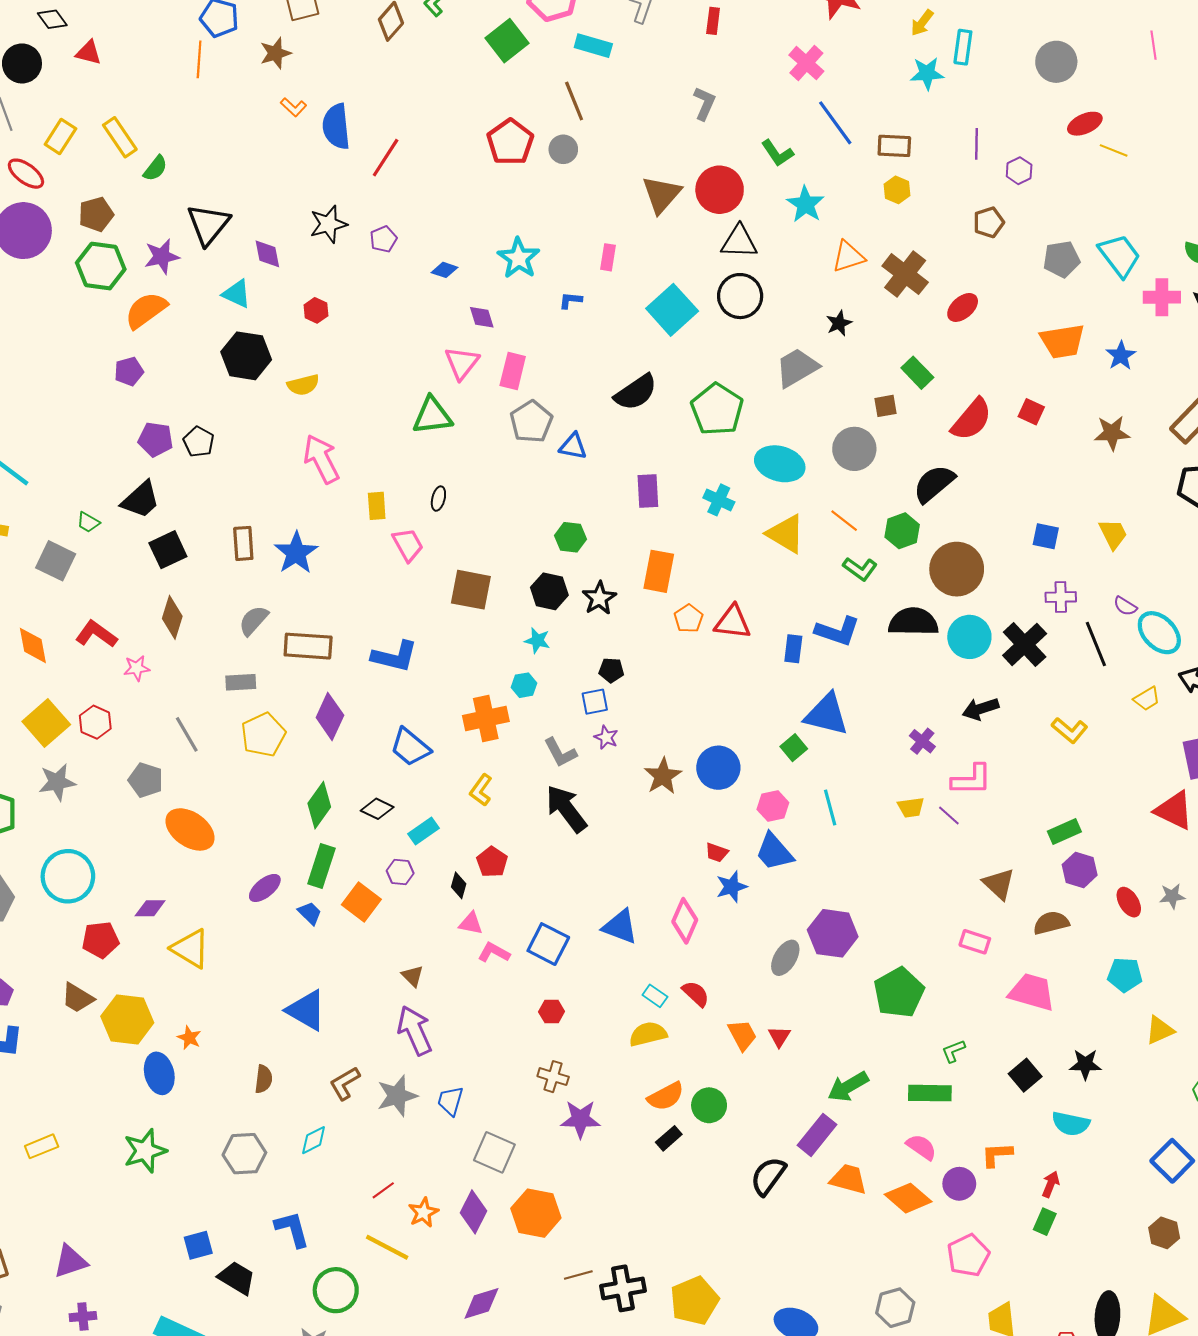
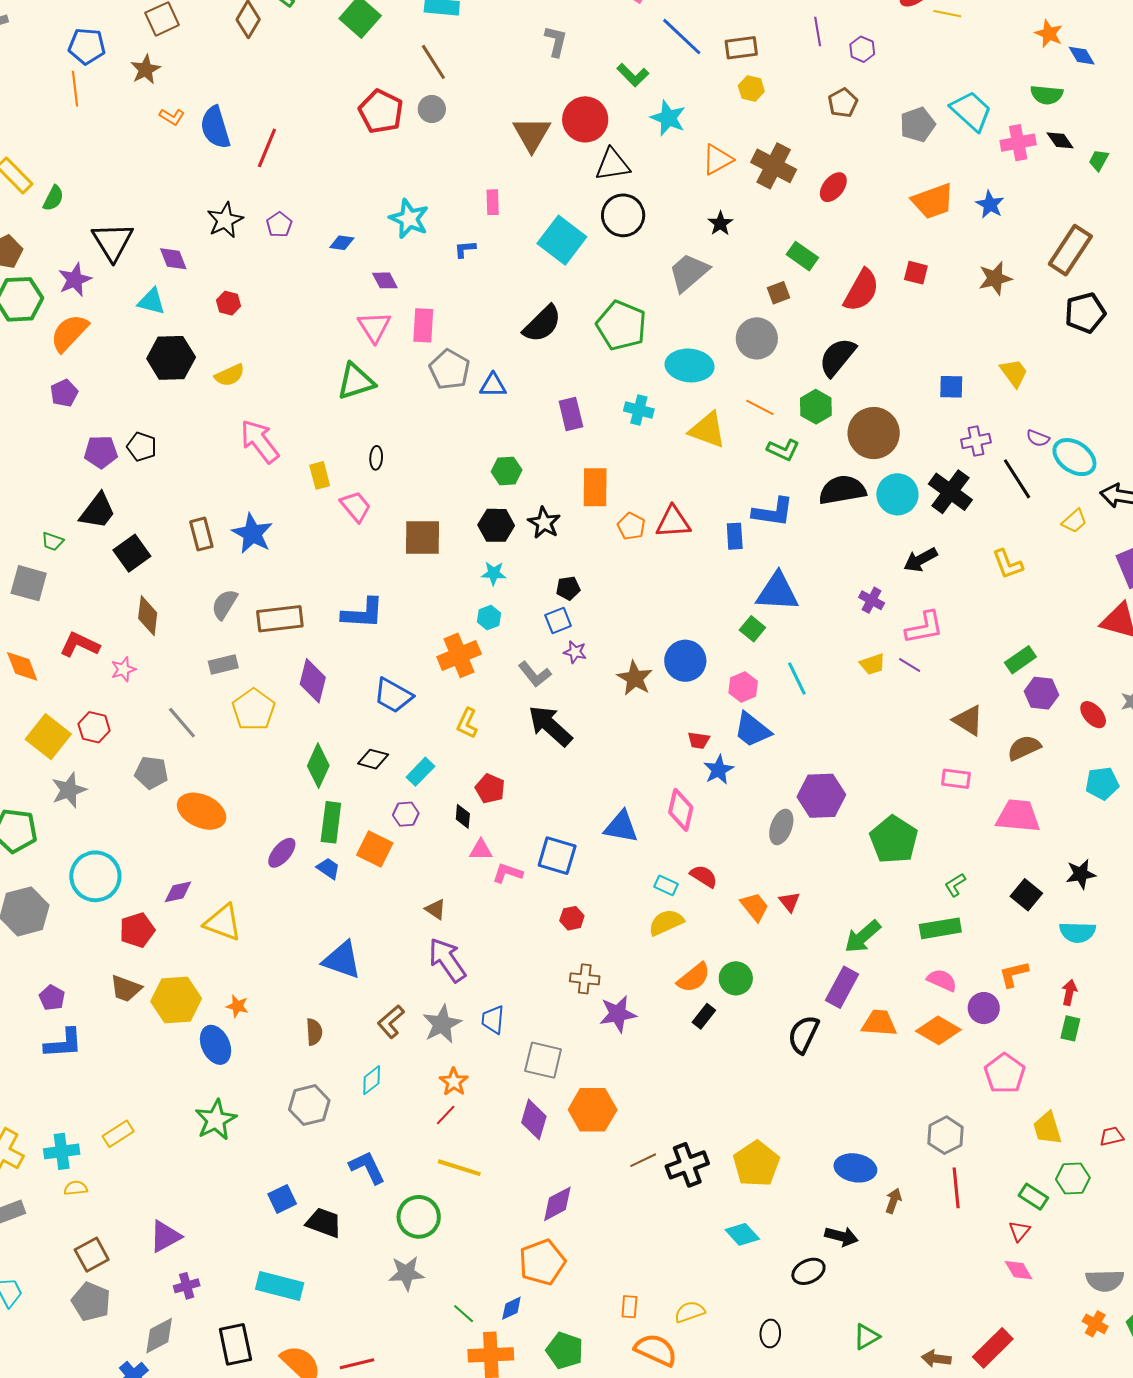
yellow L-shape: (1070, 730) -> (1008, 564), turned 40
orange star: (423, 1213) -> (454, 1082), moved

